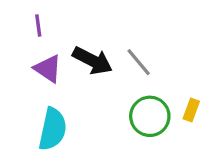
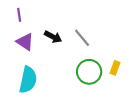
black arrow: (92, 61) -> (53, 37), size x0.7

